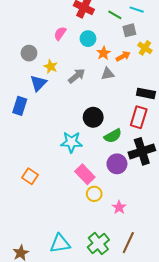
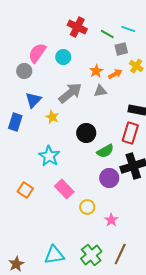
pink semicircle: (60, 33) -> (37, 53), moved, size x1.5
cyan circle: (88, 39) -> (63, 57), moved
yellow star: (51, 67) -> (52, 117), moved
gray arrow: (77, 76) -> (70, 93), size x1.4
cyan star: (71, 142) -> (49, 156), moved, turned 30
pink rectangle: (85, 174) -> (64, 189), moved

